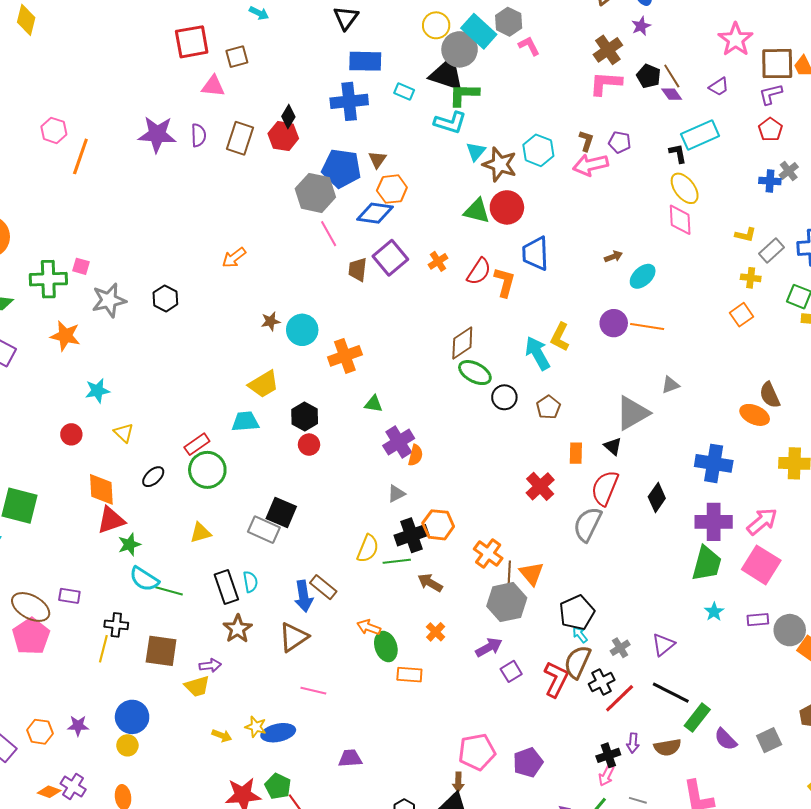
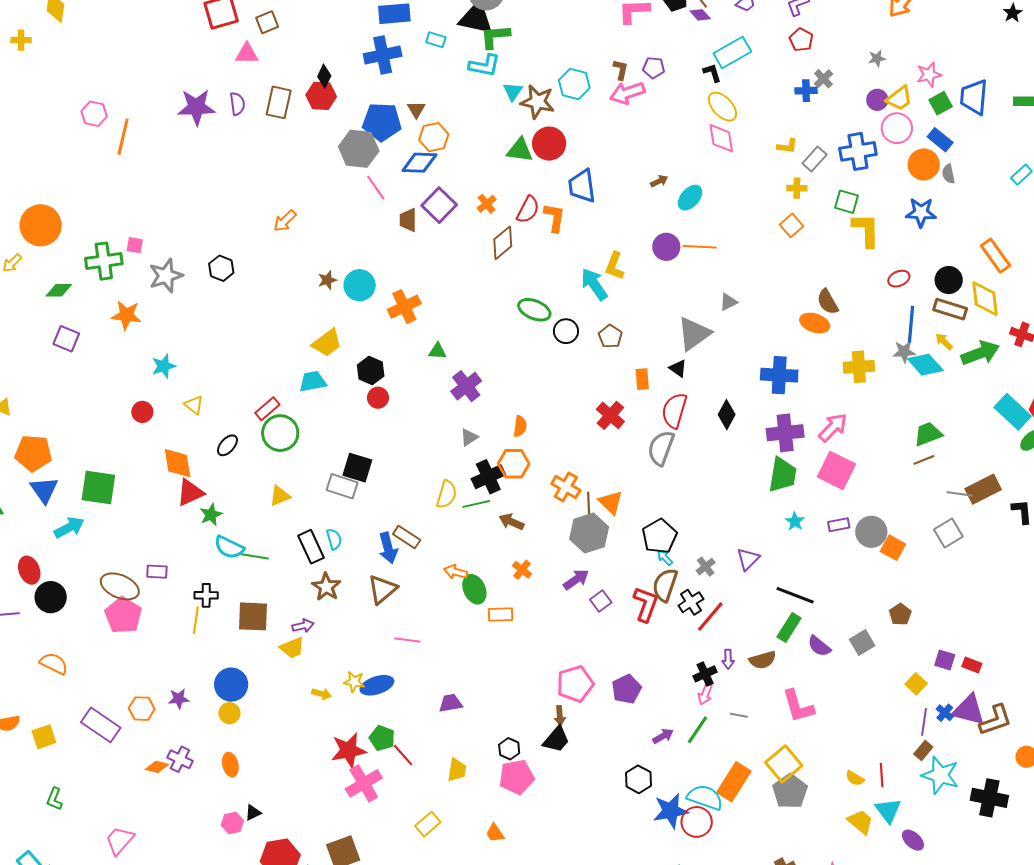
brown diamond: (462, 343) -> (503, 243), moved
orange semicircle: (416, 455) -> (520, 426), moved
black line: (671, 693) -> (795, 595), moved

